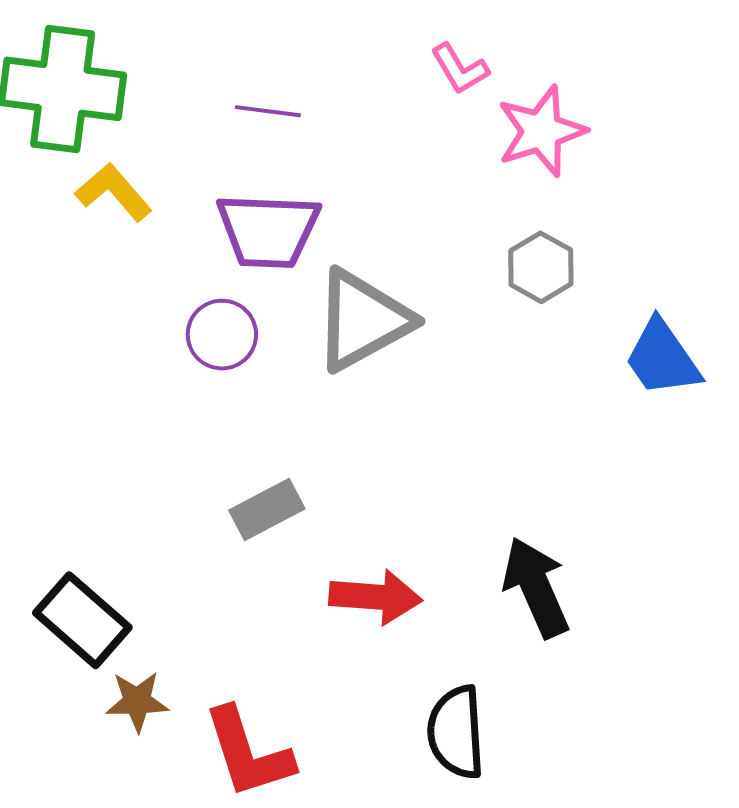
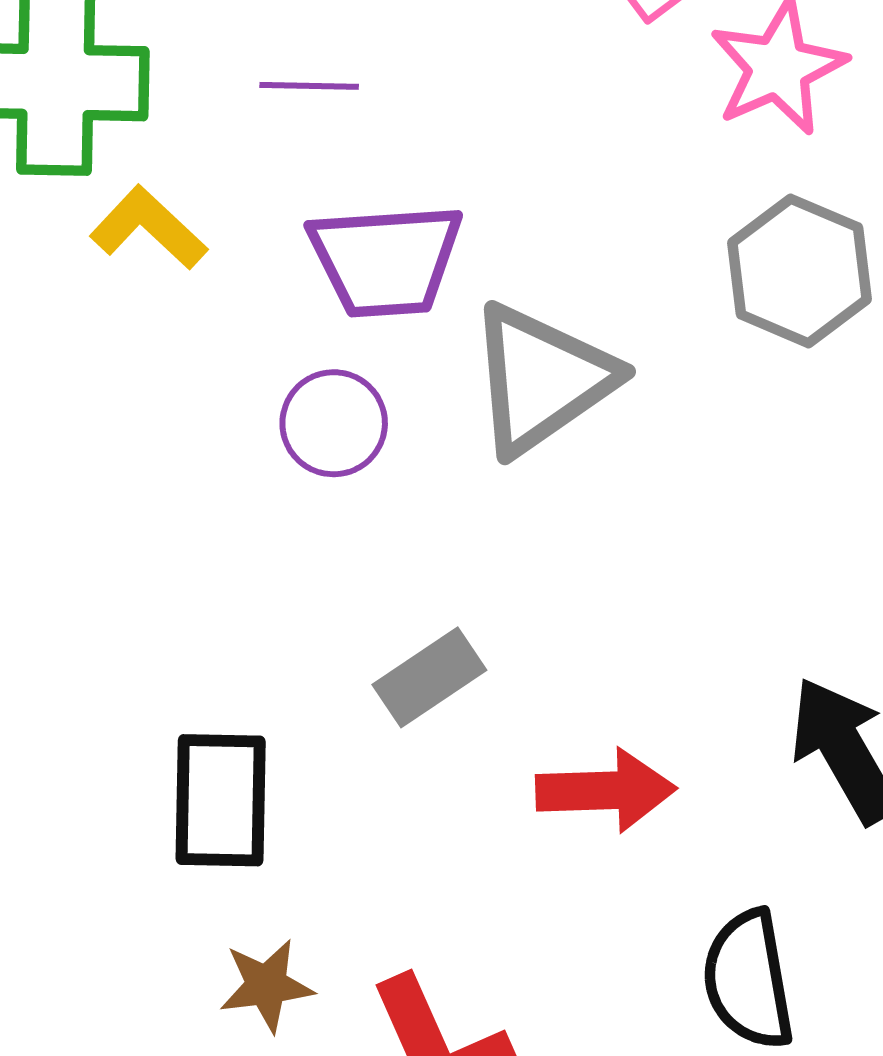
purple line: (268, 111) -> (309, 86), moved
gray hexagon: (541, 267) -> (799, 271), size x1.4
black rectangle: (82, 620) -> (221, 800), moved, turned 56

